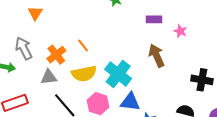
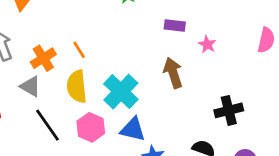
yellow semicircle: (84, 74) -> (77, 86), turned 90
gray triangle: (49, 77) -> (30, 86), turned 30
black cross: (202, 80) -> (229, 110), turned -30

